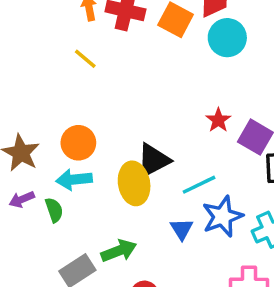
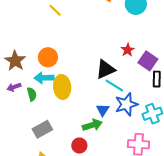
black triangle: (153, 160) -> (106, 69), moved
yellow ellipse: (134, 183) -> (62, 87), moved
cyan line: (199, 185) -> (114, 86), turned 54
green arrow: (119, 251) -> (92, 125), moved

